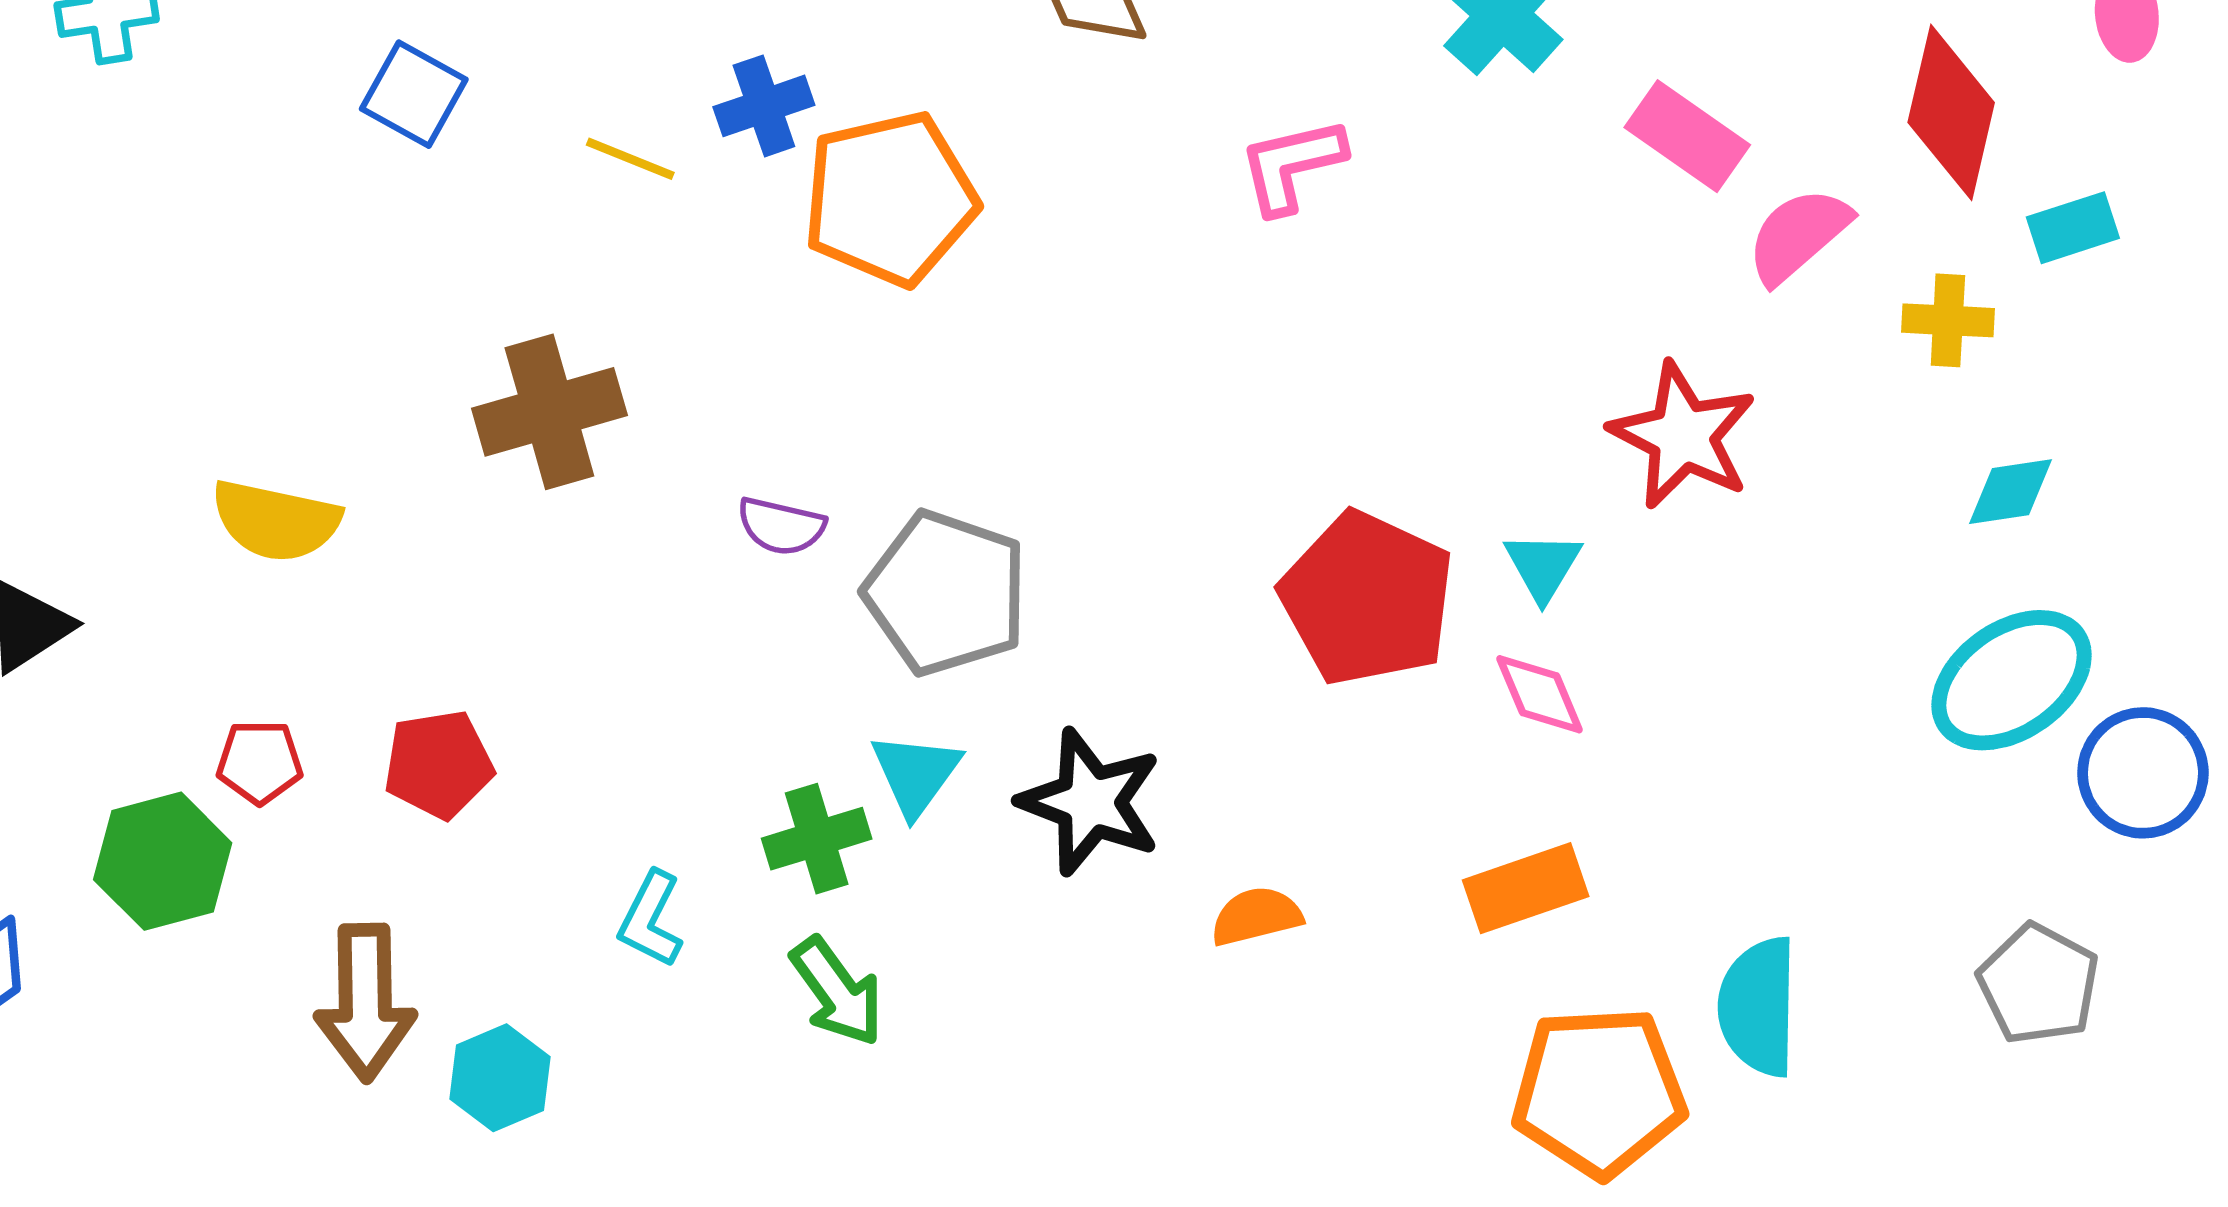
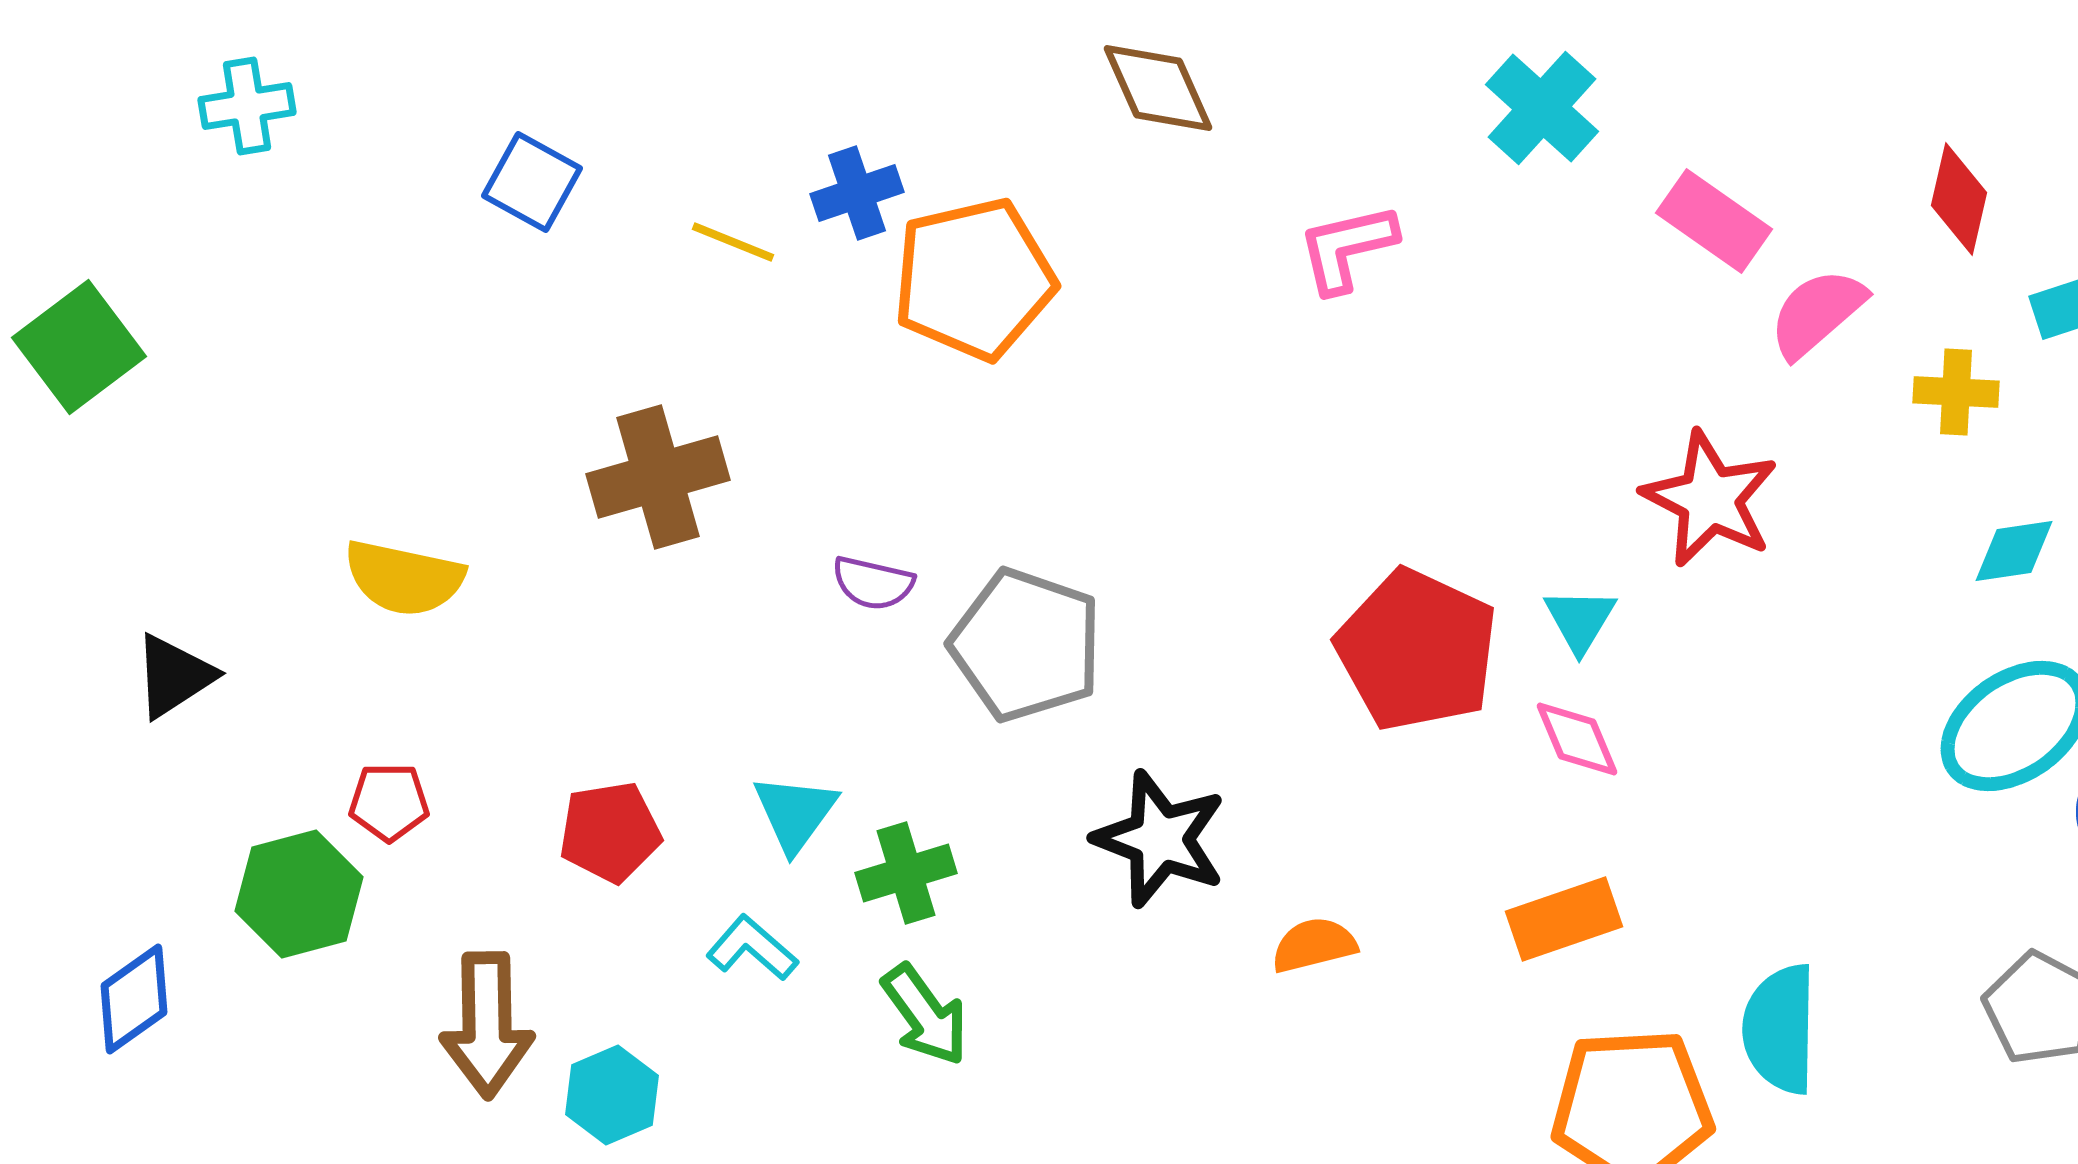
red diamond: (1951, 112) -> (1959, 199), size x0.7
red pentagon: (439, 764) -> (610, 832), moved
cyan triangle: (916, 774) -> (795, 813), moved
cyan L-shape: (651, 919) -> (752, 948), turned 104

